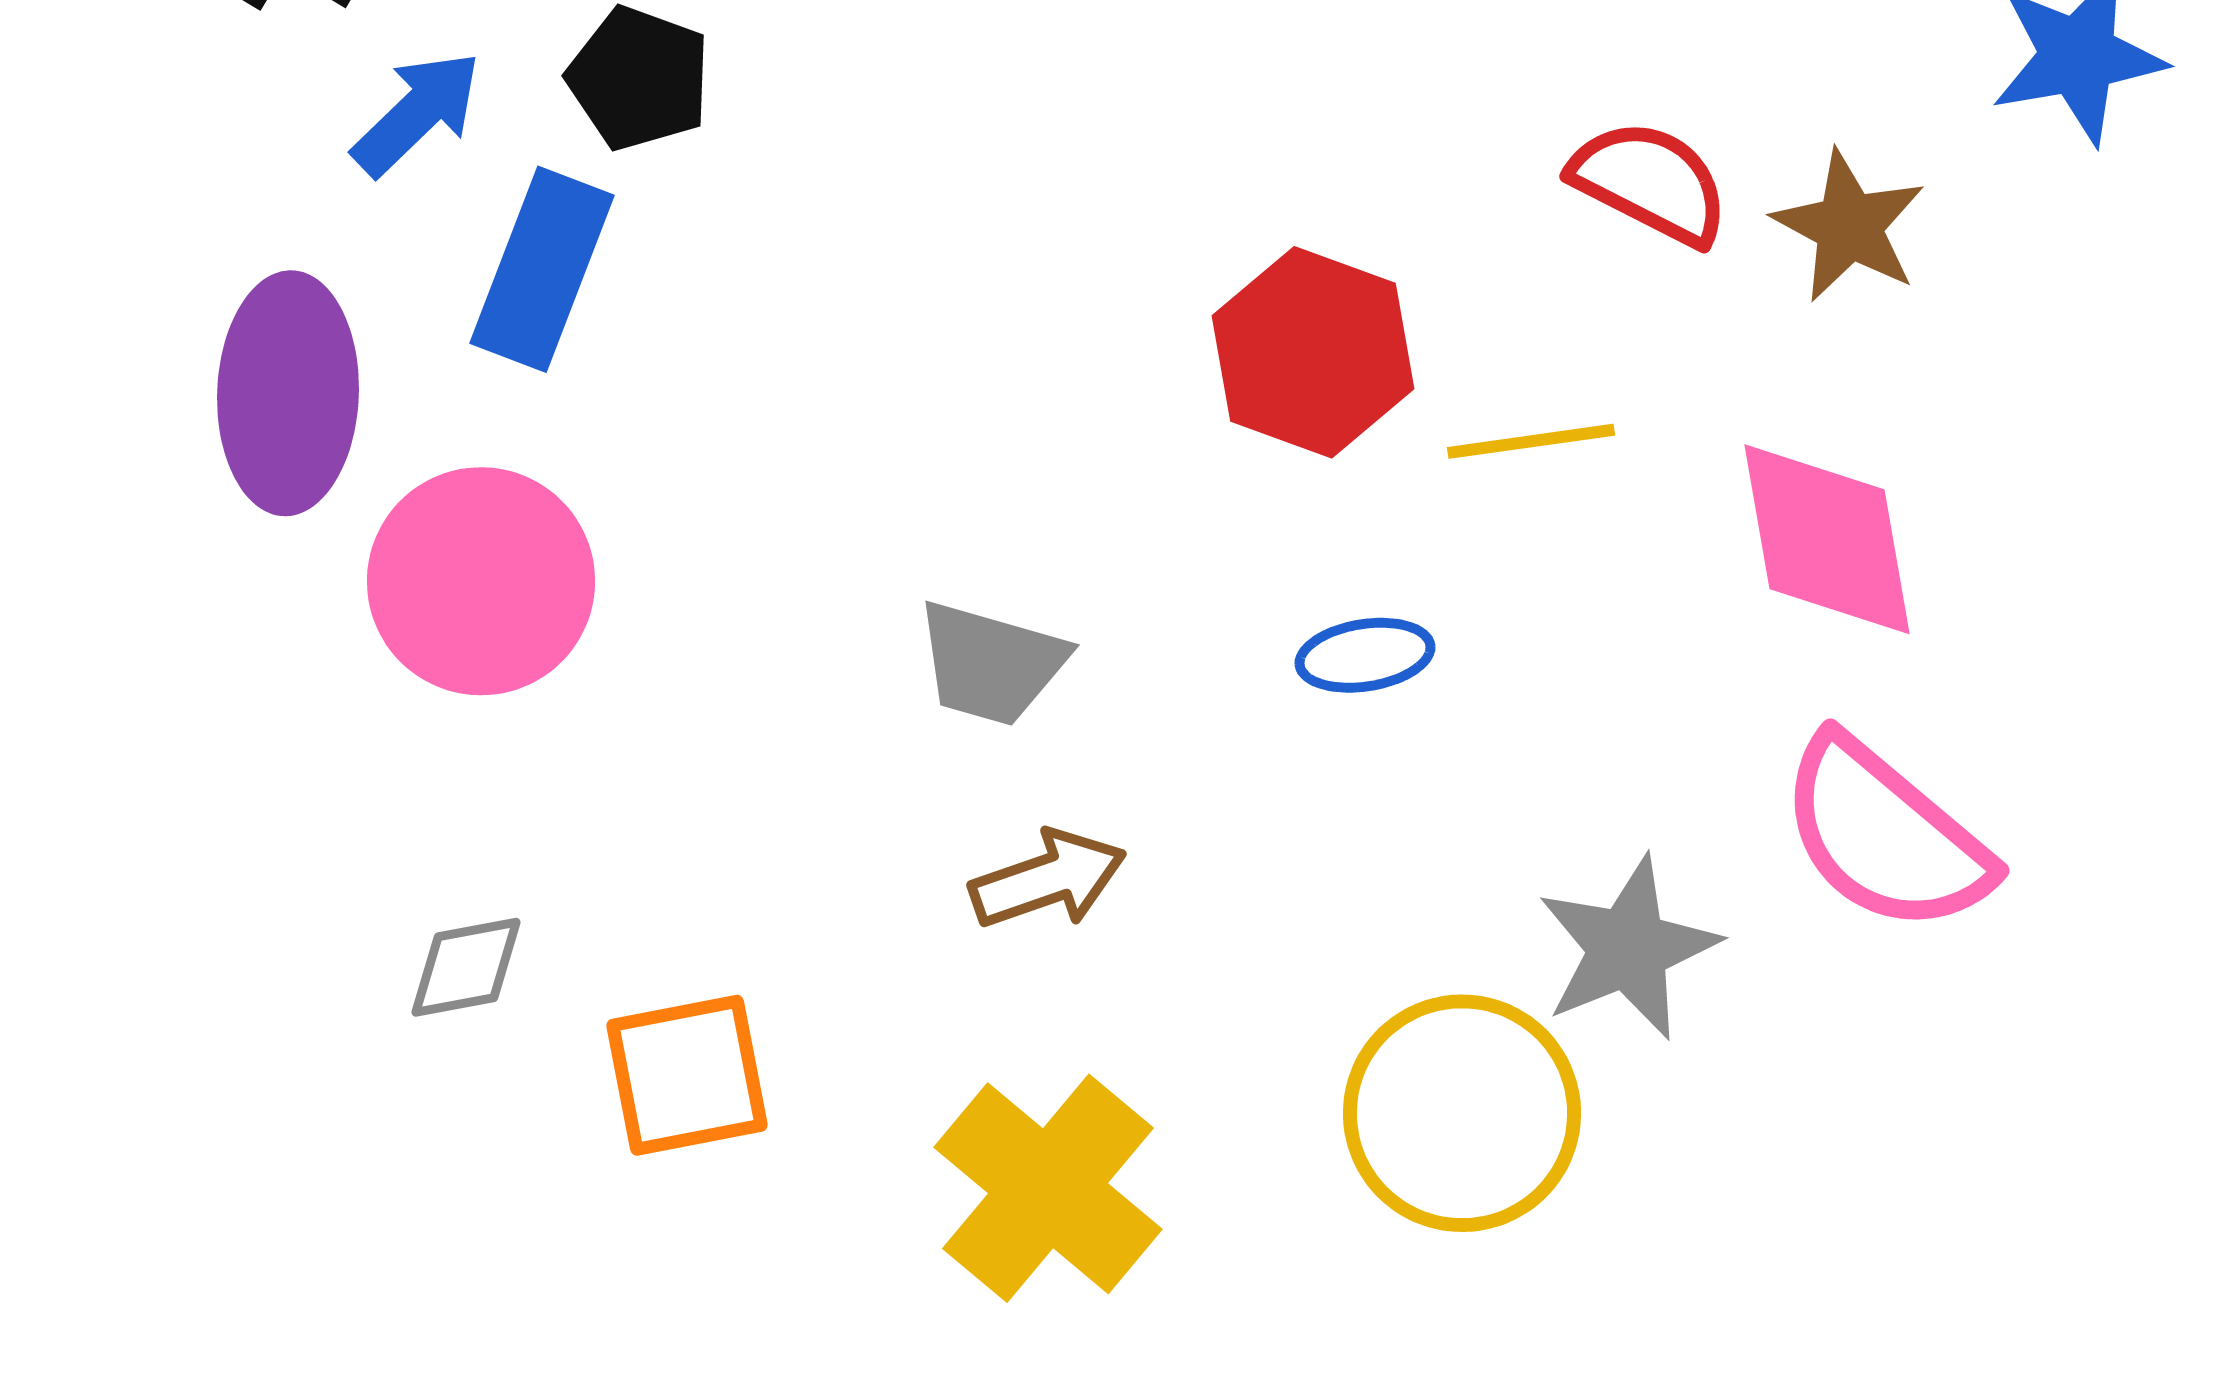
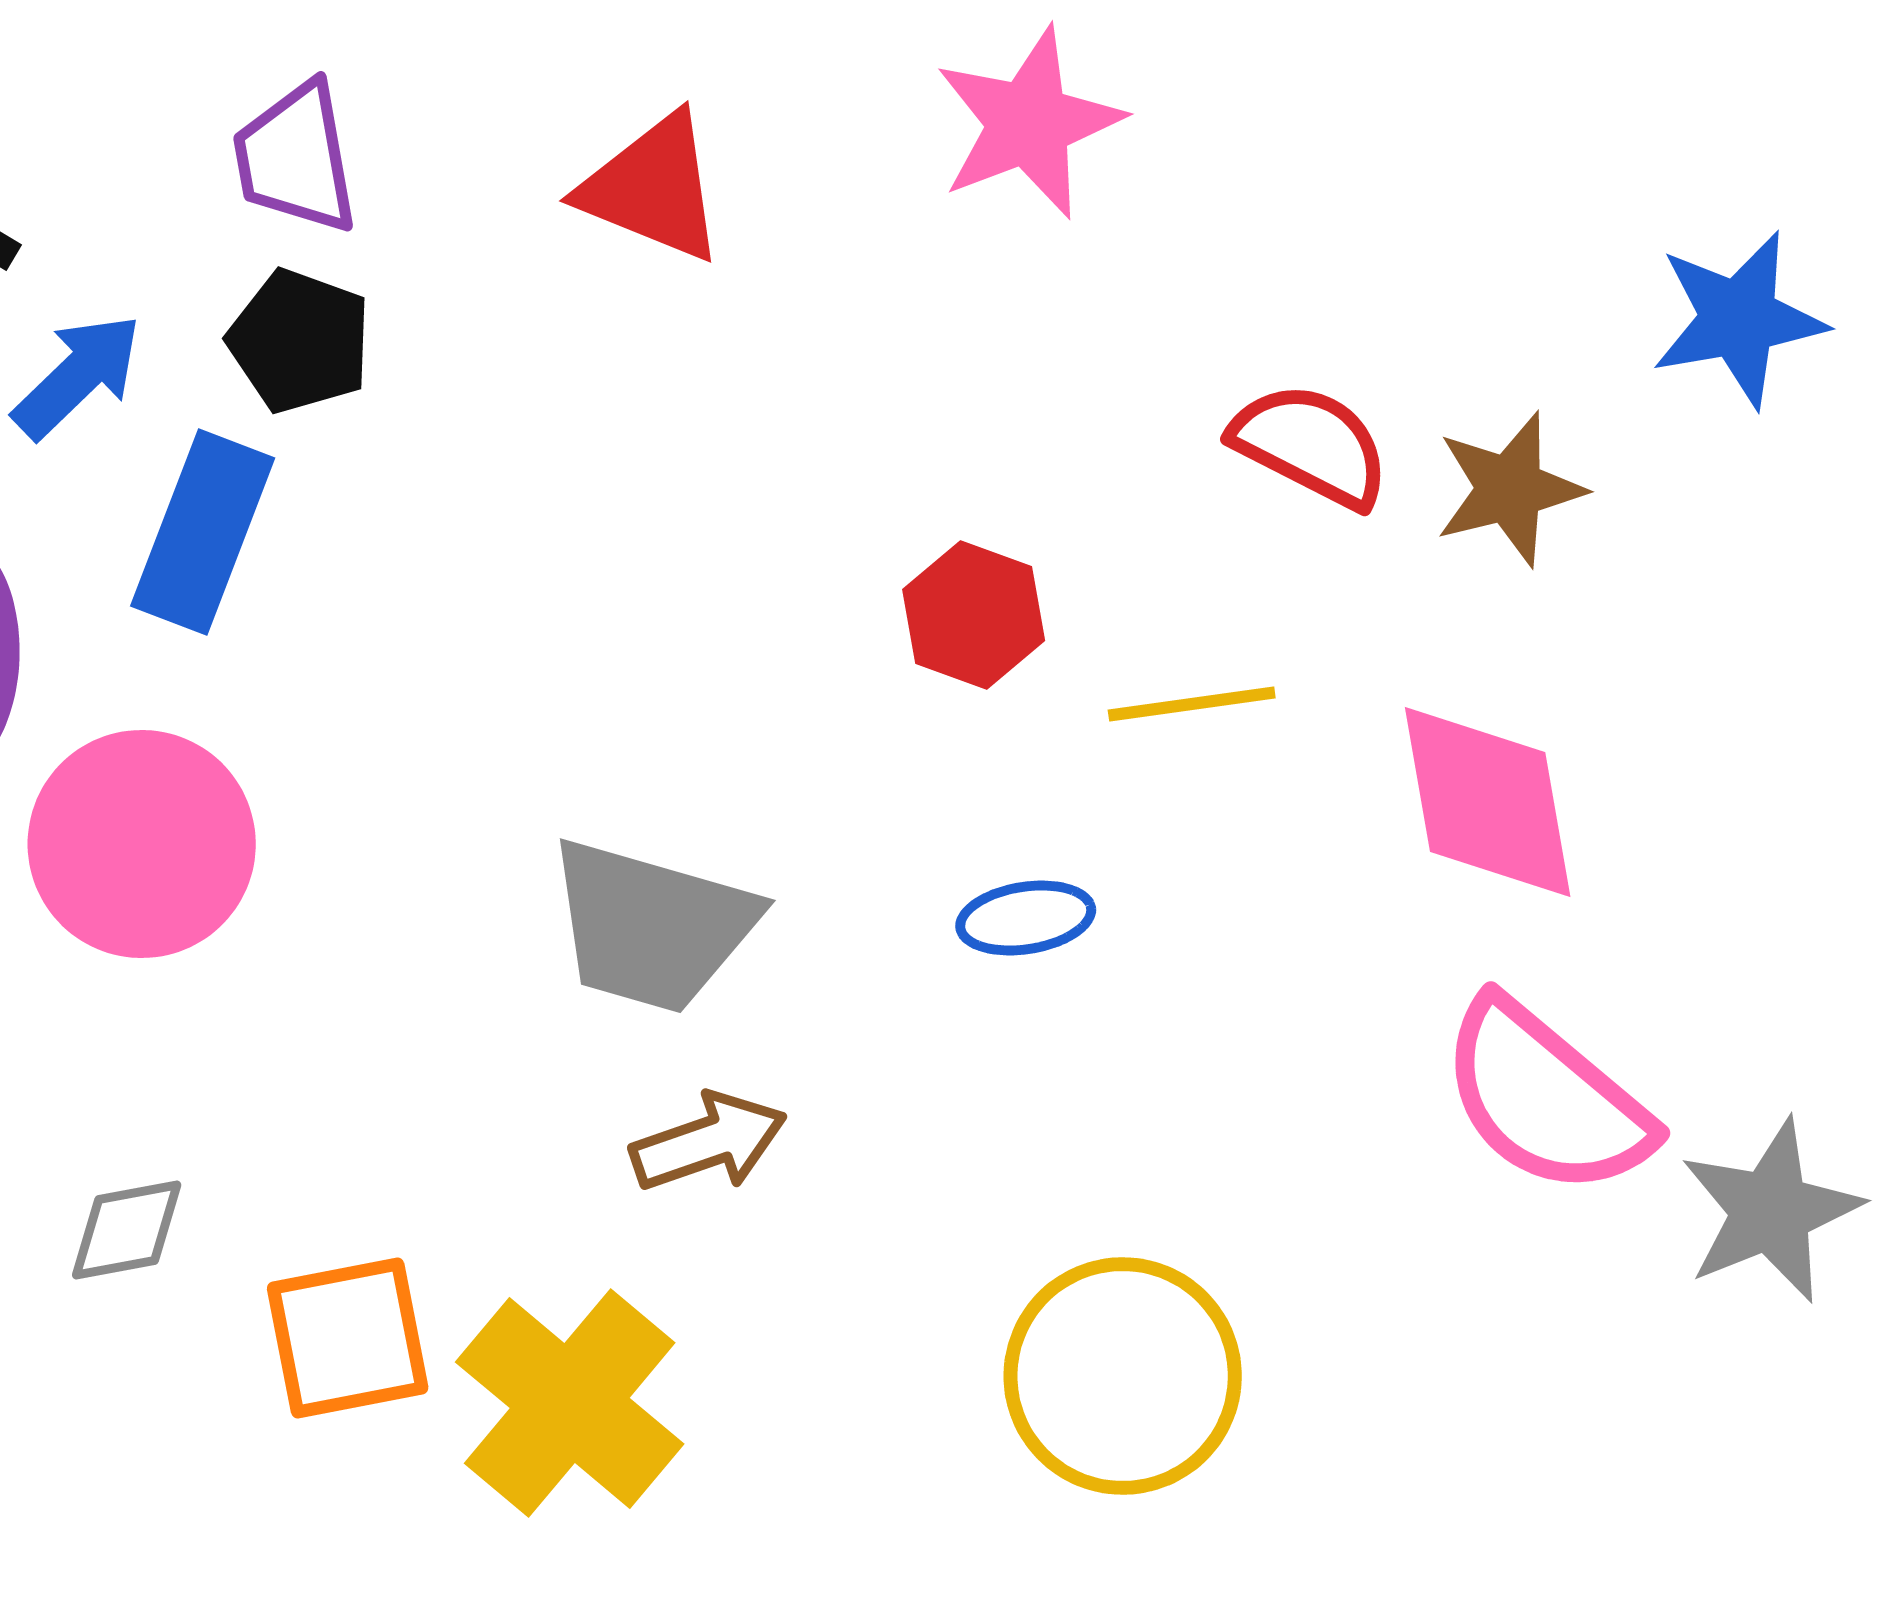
brown star: (1849, 226) -> (1510, 489), turned 30
red hexagon: (1313, 352) -> (974, 615), size x0.7
gray trapezoid: (991, 663) -> (652, 926), size x1.4
gray star: (1628, 948) -> (1771, 1211), moved
yellow cross: (1048, 1188) -> (570, 1403), moved

